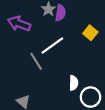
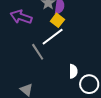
yellow square: (90, 33) -> (57, 20), moved

